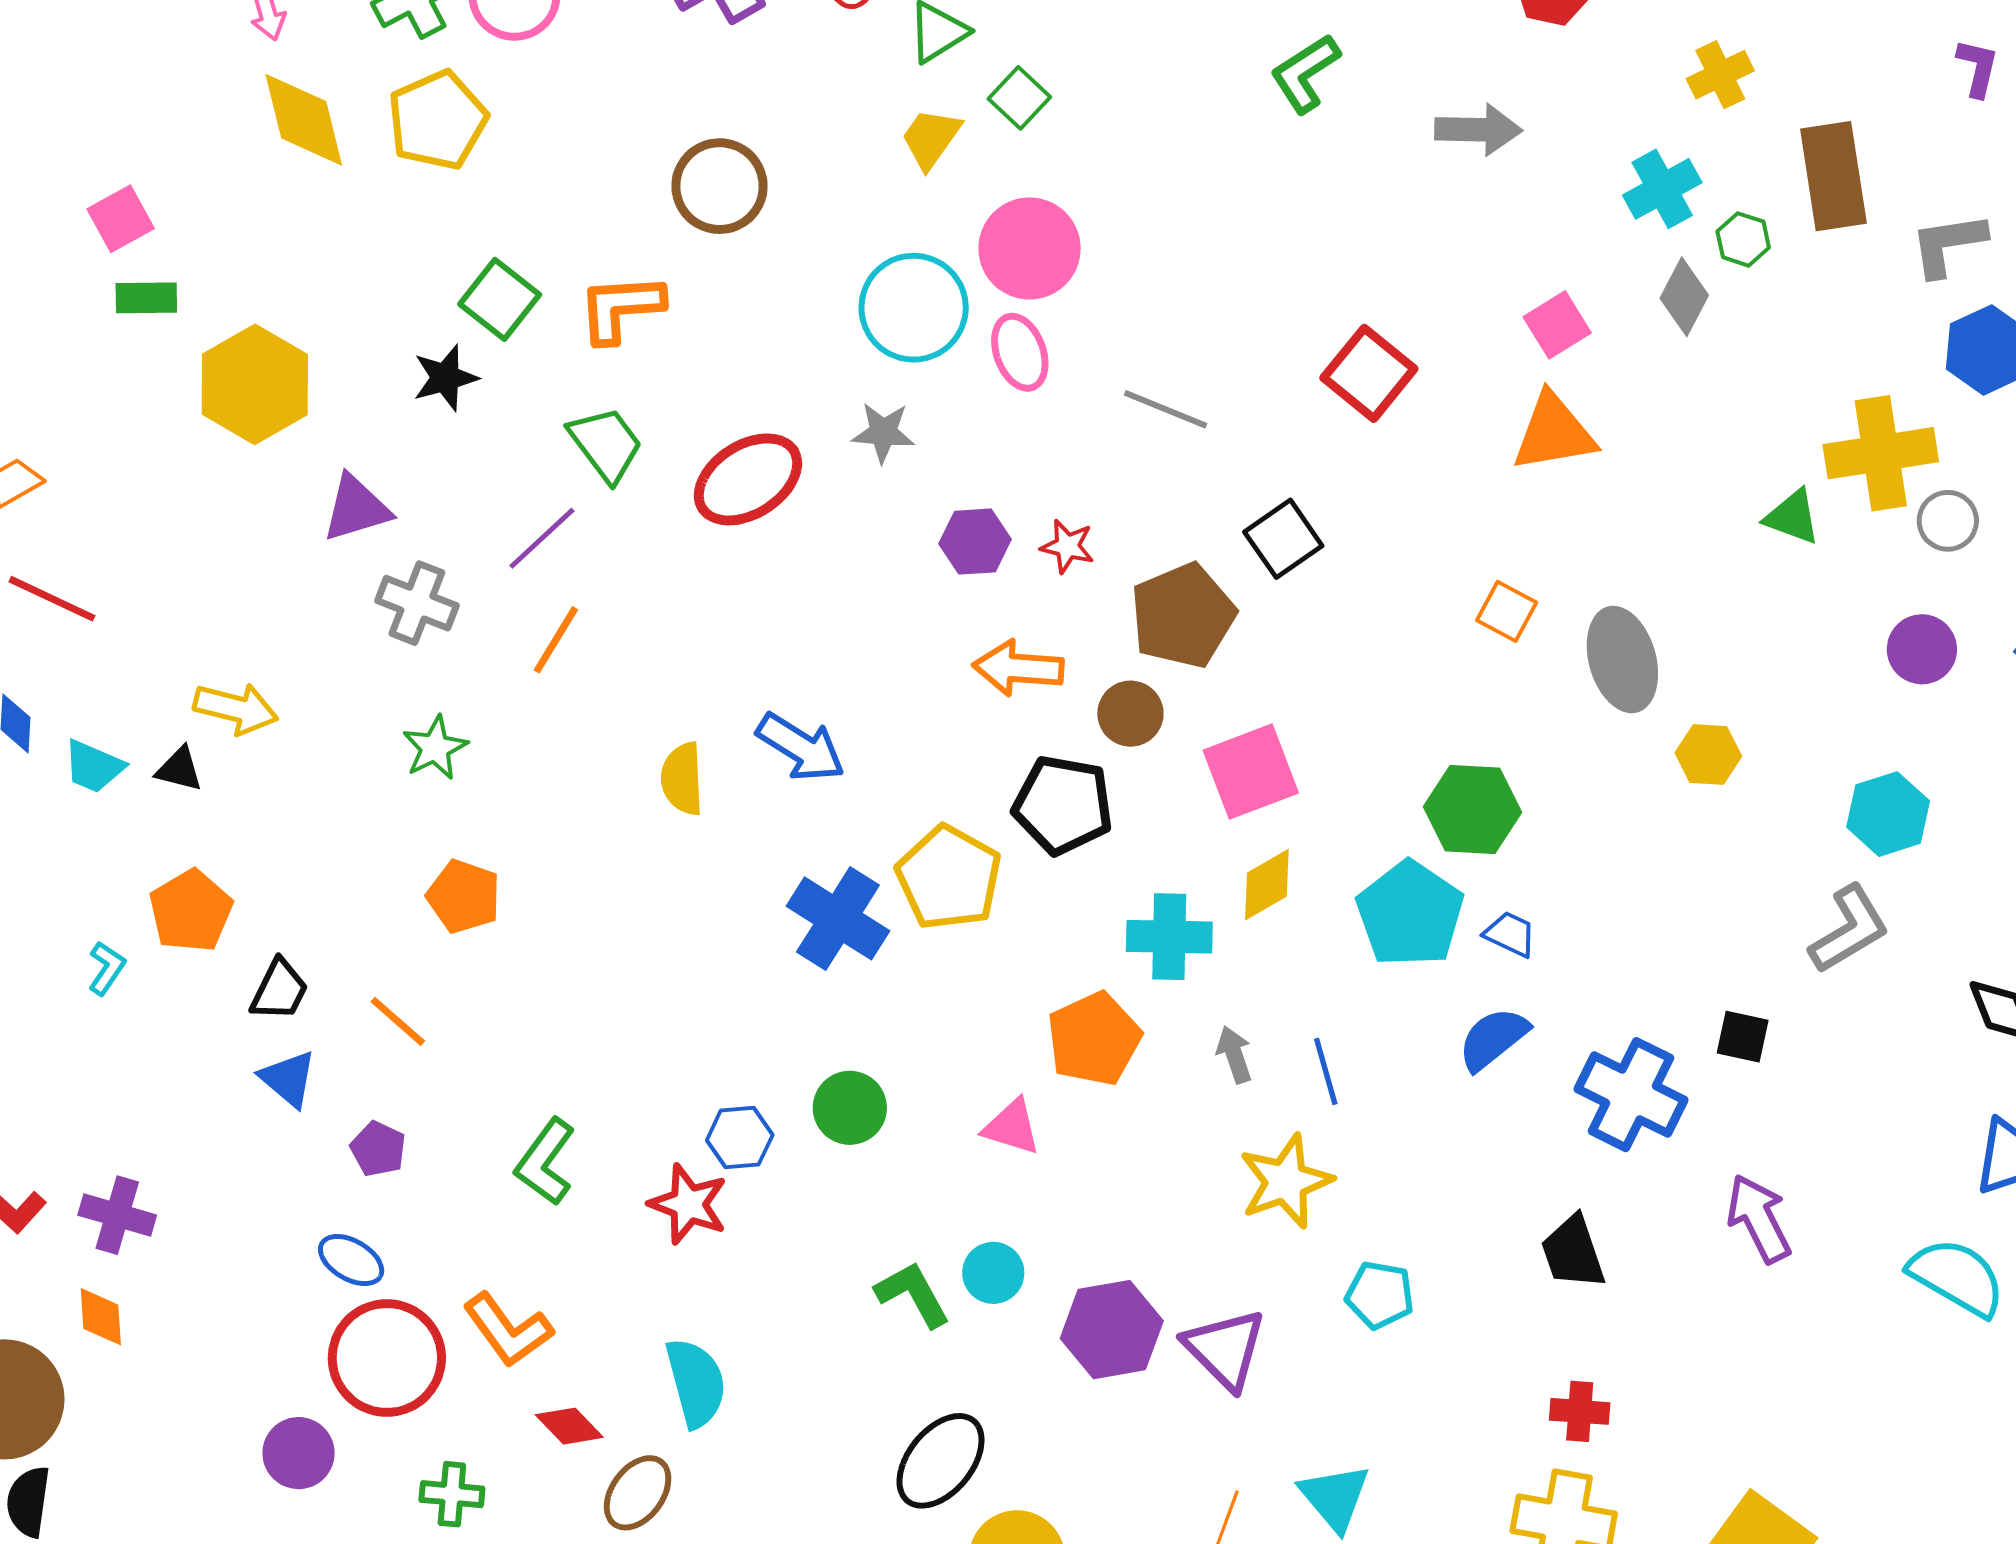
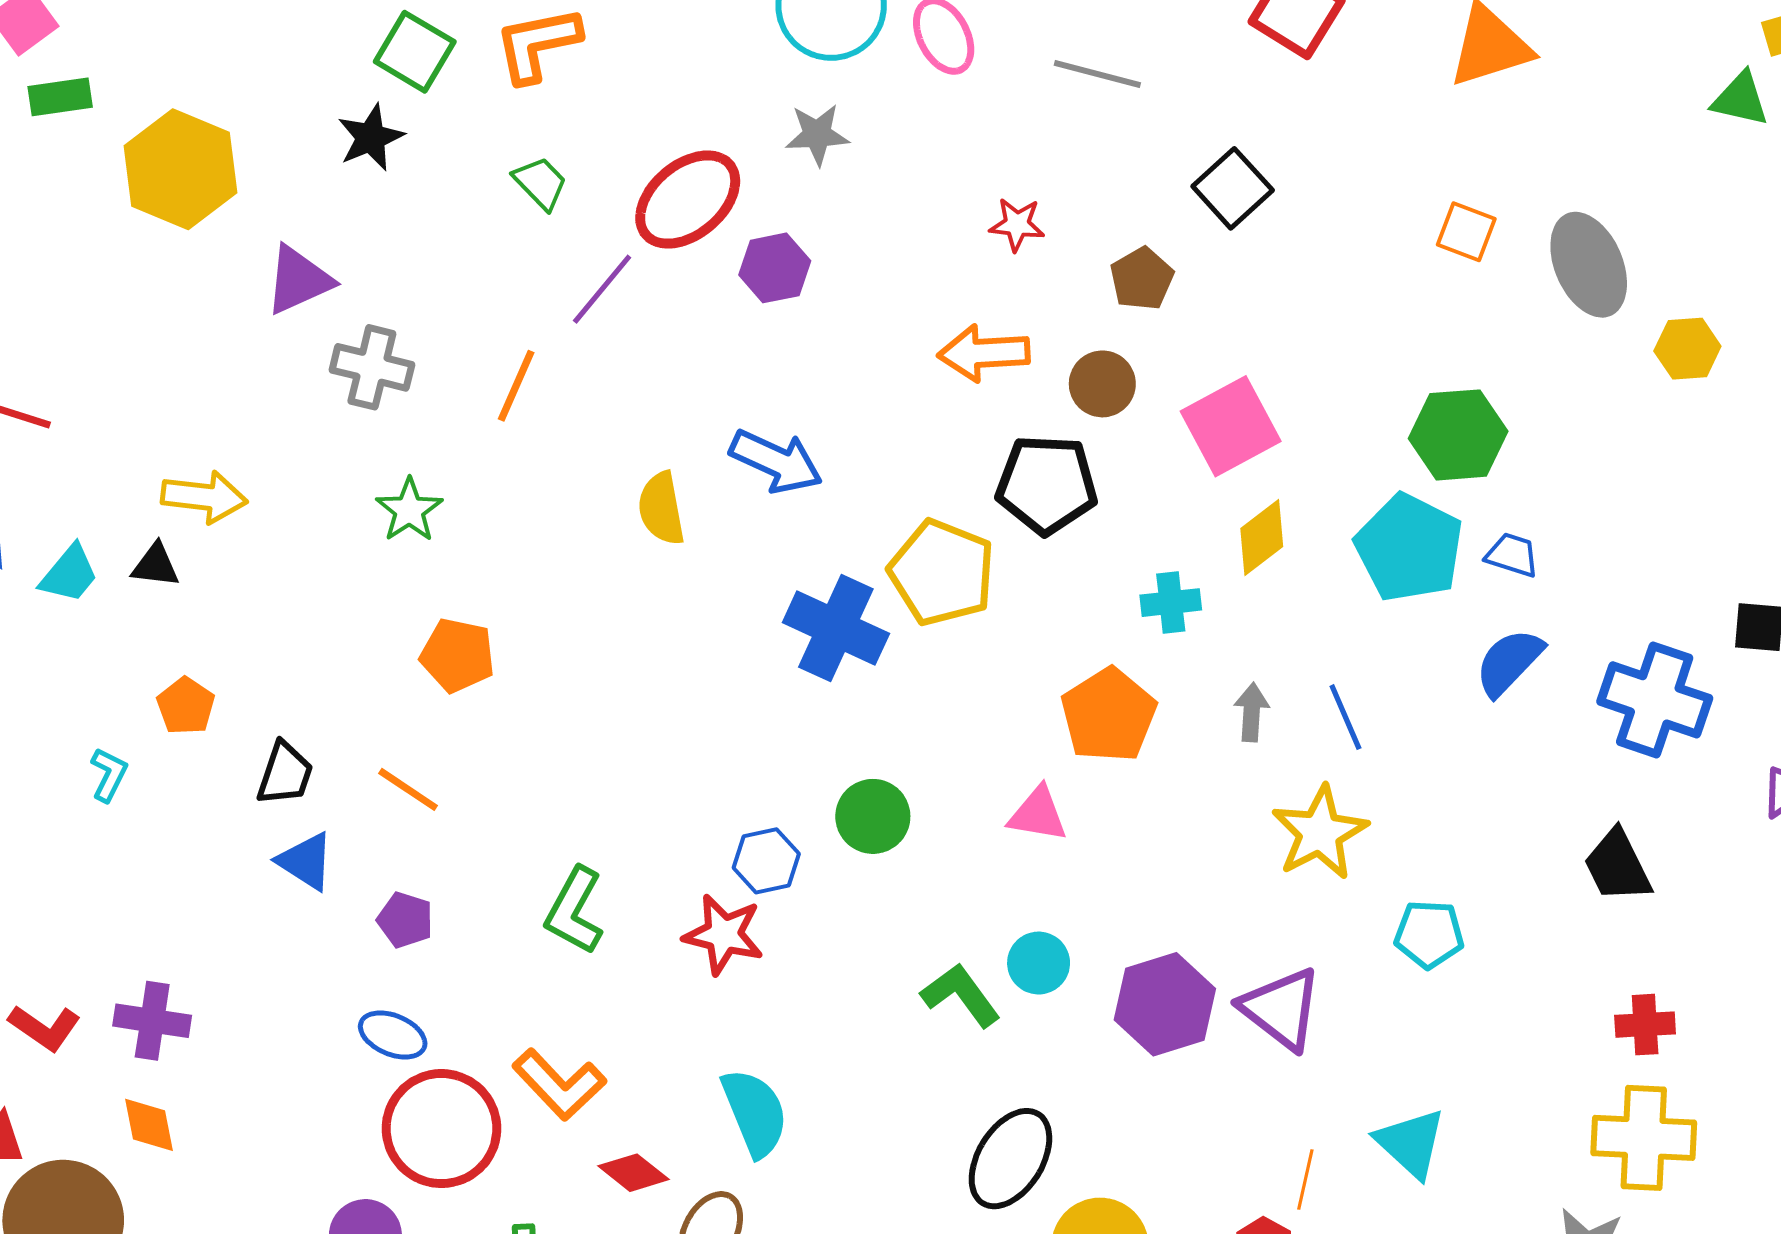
green trapezoid: (606, 444) -> (540, 183), size x0.7
purple line: (542, 538) -> (602, 289), moved
purple hexagon: (975, 542) -> (775, 268), moved
brown pentagon: (1183, 616) -> (1142, 279), size x0.6
cyan trapezoid: (94, 767) -> (69, 574), turned -66
orange pentagon: (191, 911) -> (186, 706), size x0.7
cyan cross: (1169, 937) -> (1171, 603), size x0.7
gray arrow: (1234, 1055) -> (1251, 712), turned 30

